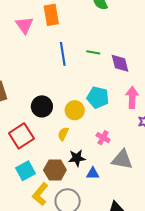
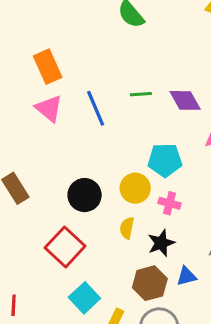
orange rectangle: (51, 15) -> (48, 67), moved
pink triangle: (24, 25) -> (49, 108), moved
pink cross: (103, 138) -> (169, 203), moved
black star: (77, 158) -> (161, 243), moved
brown hexagon: (55, 170) -> (150, 283), moved

